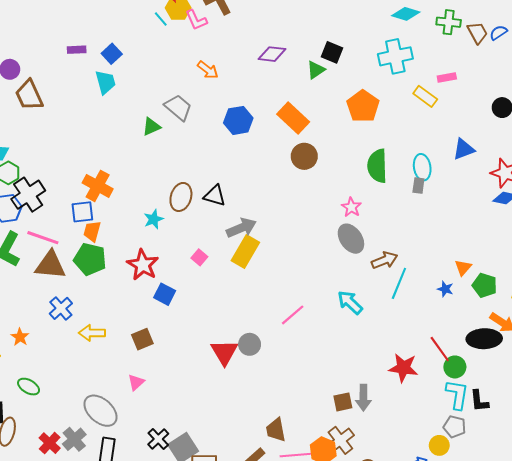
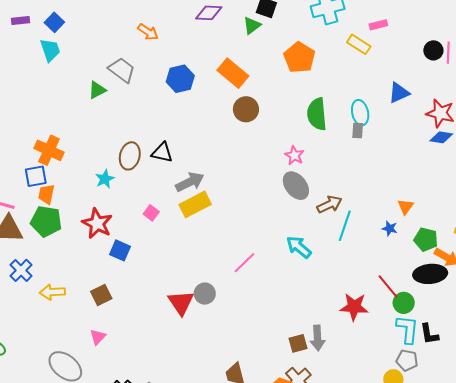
yellow rectangle: (245, 251) -> (195, 204), turned 36
green pentagon: (485, 285) -> (426, 239), moved

